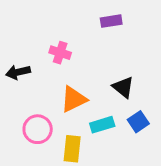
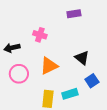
cyan rectangle: (102, 125) -> (70, 94), moved
pink circle: (38, 129) -> (19, 74), moved

